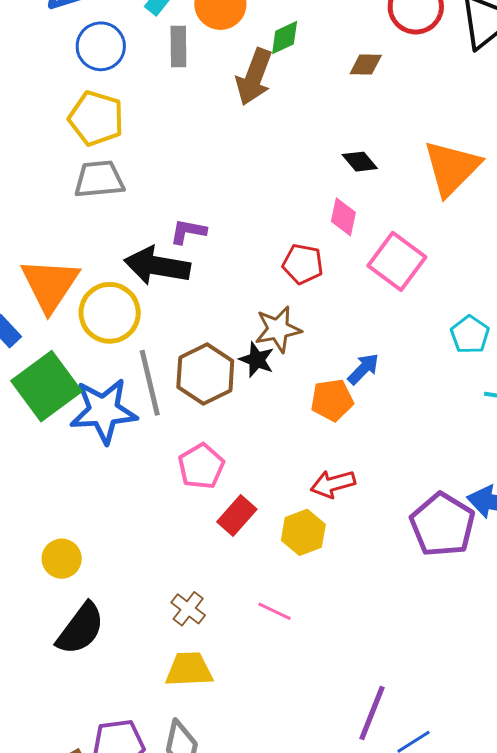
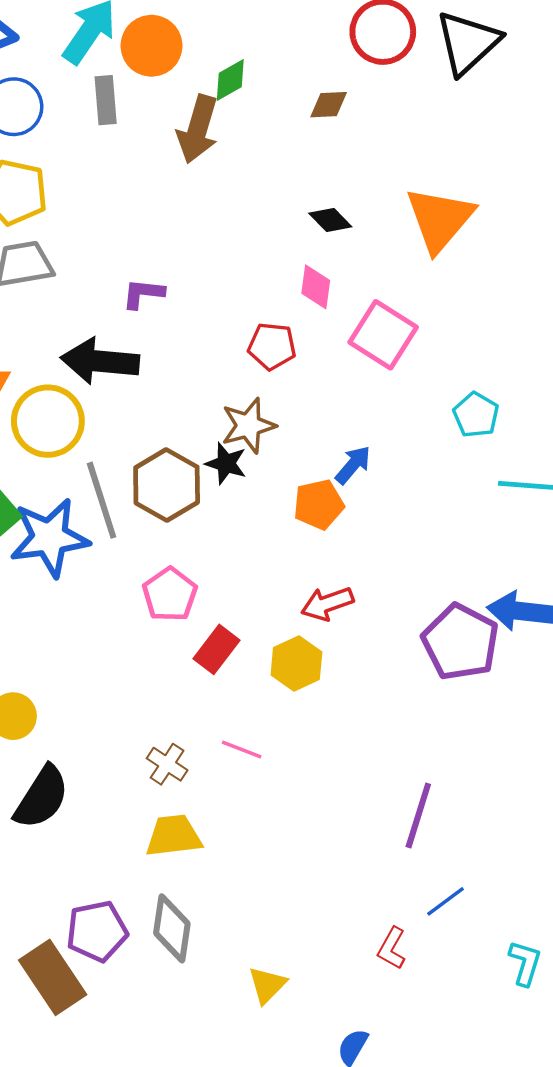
purple L-shape: (188, 231) -> (143, 294), moved
pink line: (275, 611) -> (242, 749), moved
purple line: (372, 713) -> (418, 815), moved

